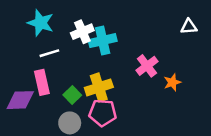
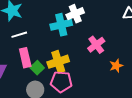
white cross: (82, 32) -> (75, 14), moved
pink rectangle: (42, 82) -> (25, 58), moved
orange star: (172, 82) -> (116, 66), moved

